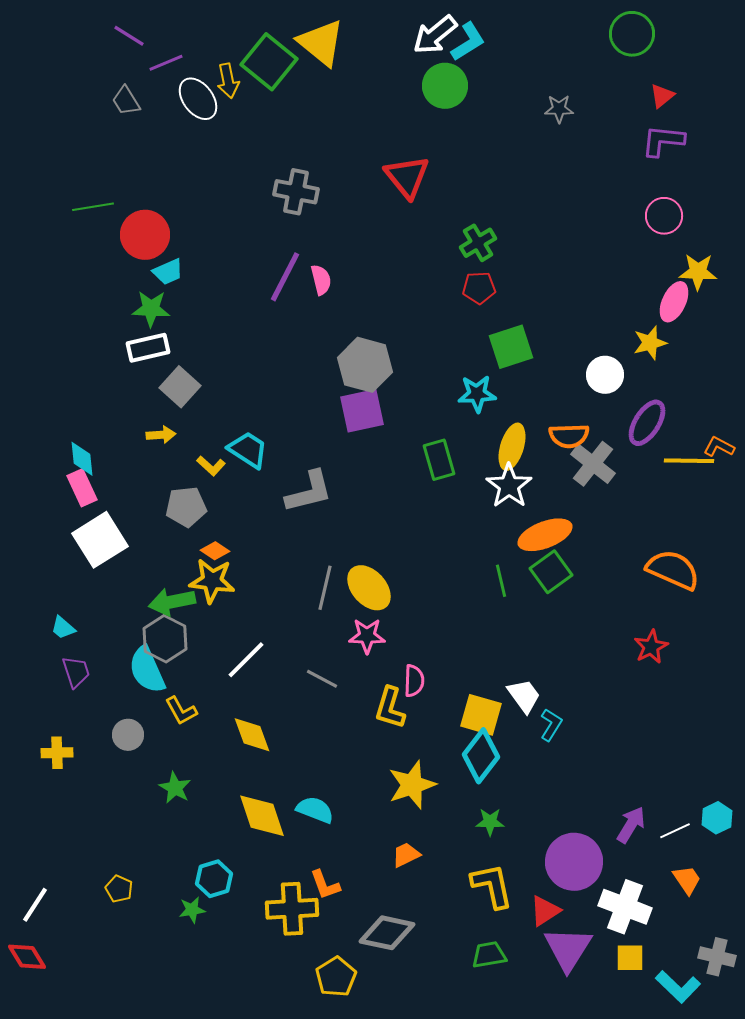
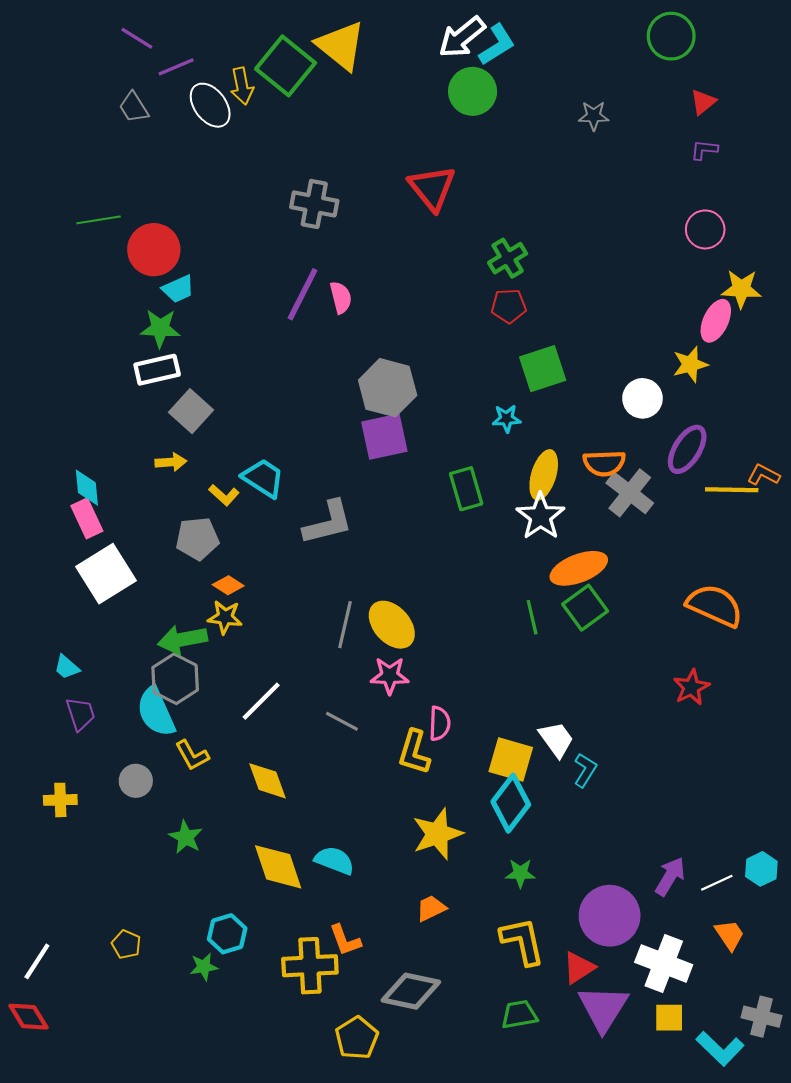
purple L-shape: (663, 141) -> (704, 150), size x0.6
cyan star: (477, 394) -> (507, 419), size x0.7
yellow star: (212, 581) -> (225, 617), size x0.7

